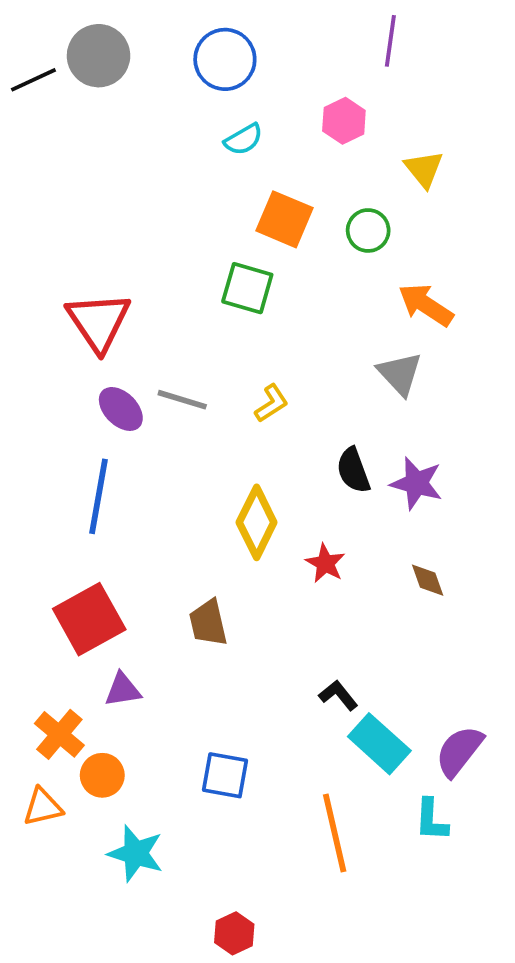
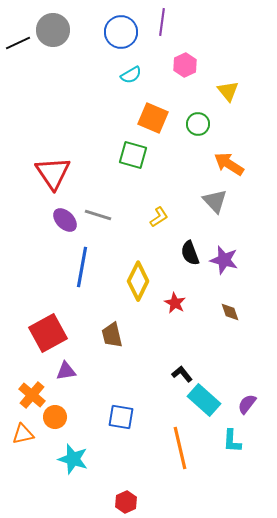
purple line: (390, 41) -> (162, 22), moved
yellow L-shape: (271, 403) -> (159, 217), moved
blue line: (99, 496) -> (82, 267), moved
purple semicircle: (459, 751) -> (247, 404), size x0.7

